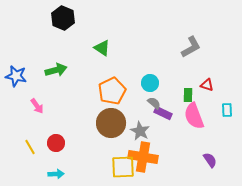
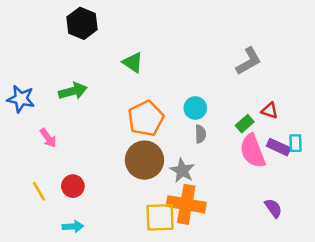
green rectangle: (188, 95) -> (245, 124), turned 48
gray semicircle: (154, 103) -> (200, 134), turned 48
purple rectangle: (163, 113) -> (279, 147), moved

